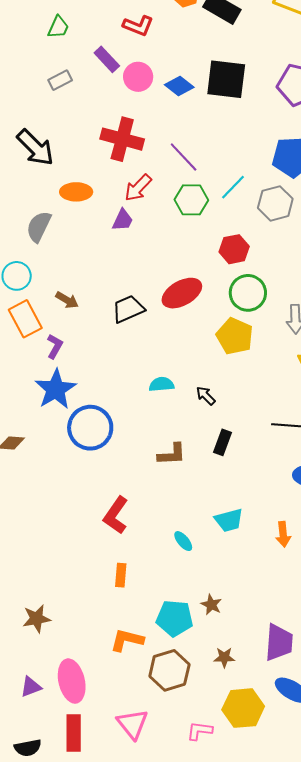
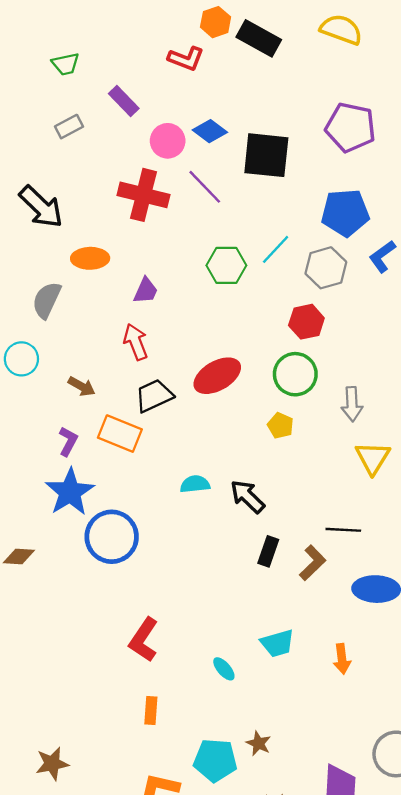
red L-shape: (138, 26) -> (186, 59), moved
green trapezoid: (58, 27) -> (66, 64), turned 55
pink circle: (138, 77) -> (168, 141), moved
black square: (226, 79) -> (266, 155), moved
purple line: (184, 157) -> (205, 187), moved
red arrow: (138, 188) -> (136, 342), moved, turned 116
red hexagon: (234, 249) -> (306, 322), moved
orange rectangle: (25, 319) -> (120, 434), moved, turned -39
yellow pentagon: (235, 336) -> (280, 426), size x0.6
black arrow: (206, 396) -> (247, 497), size x1.5
brown L-shape: (172, 454) -> (312, 563), moved, turned -40

